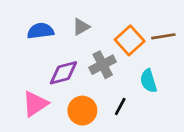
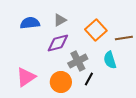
brown line: (163, 36) -> (124, 38), moved
gray cross: (103, 65) -> (78, 61), moved
purple diamond: (63, 73) -> (58, 43), moved

